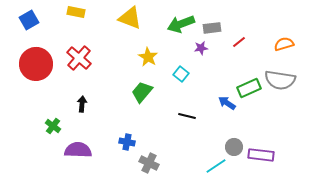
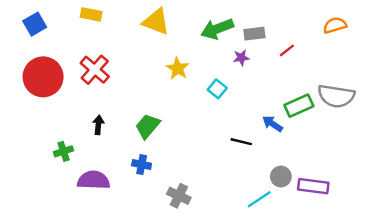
orange semicircle: (284, 44) -> (335, 25), moved
green trapezoid: (142, 92) -> (148, 126), moved
black line: (187, 116) -> (241, 142), moved
green cross: (53, 126) -> (64, 151), turned 35
blue cross: (127, 142) -> (142, 165), moved

